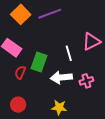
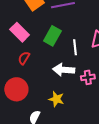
green rectangle: (39, 62) -> (52, 36), moved
red circle: (18, 105) -> (16, 89), size x1.5

